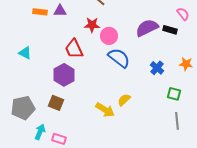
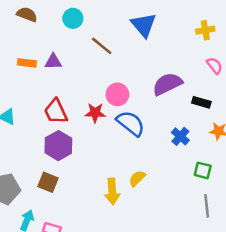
red star: (92, 25) -> (95, 113), moved
black rectangle: (170, 30) -> (201, 102), moved
red trapezoid: (74, 49) -> (56, 111), moved
yellow arrow: (105, 110) -> (112, 191), turned 54

